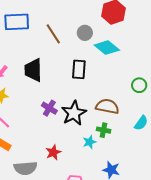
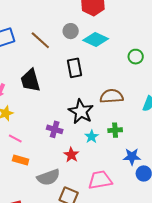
green circle: (139, 85) -> (136, 57), moved
purple cross: (49, 108) -> (55, 129), moved
green cross: (104, 130) -> (115, 130), moved
cyan star: (89, 142) -> (92, 137), moved

